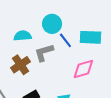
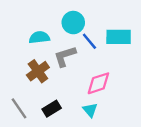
pink diamond: (83, 69) -> (98, 83), moved

